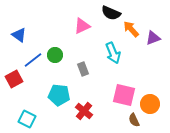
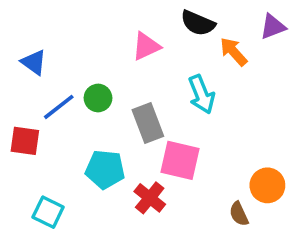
purple triangle: (153, 38) -> (273, 27), moved
gray rectangle: (83, 69) -> (148, 123), size x1.5
red square: (14, 79) -> (25, 141), turned 36
pink square: (124, 95) -> (180, 160), moved

